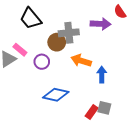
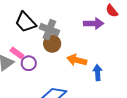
gray cross: (69, 33) -> (49, 30), moved, turned 30
purple circle: (42, 62) -> (29, 63), moved

